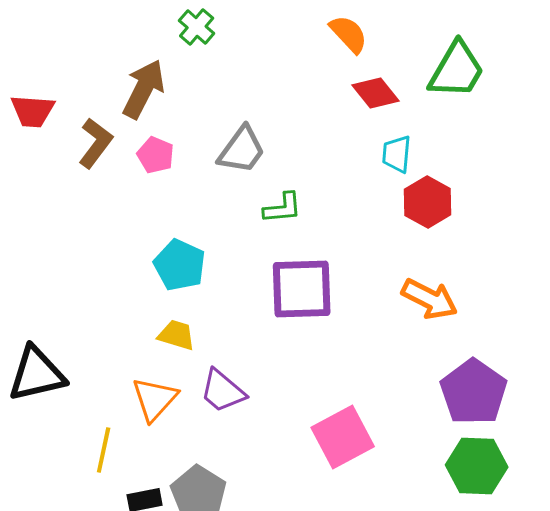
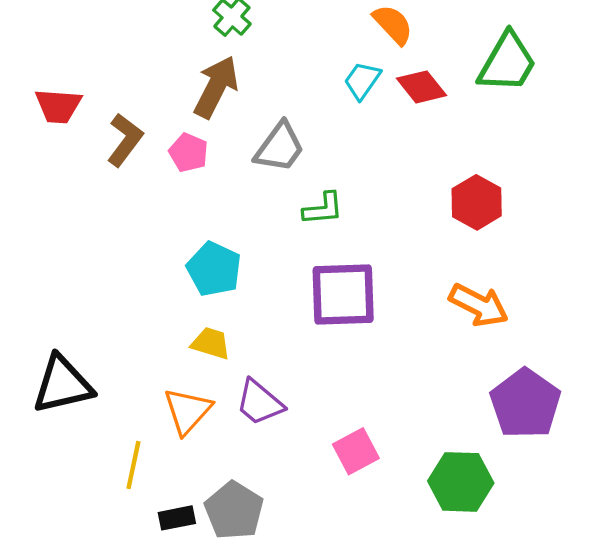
brown arrow: (144, 89) -> (216, 87), moved
cyan trapezoid: (397, 154) -> (362, 81), moved, turned 30
pink square: (343, 437) -> (356, 451), moved, size x0.7
green hexagon: (477, 466) -> (461, 482), moved

